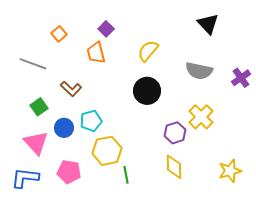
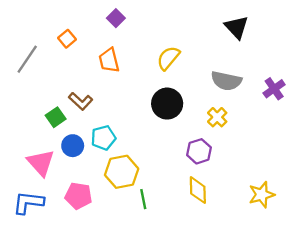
purple square: (106, 29) -> (116, 18), moved
gray line: (33, 64) -> (27, 59), moved, turned -76
green square: (39, 107) -> (56, 117), moved
yellow cross: (201, 117) -> (217, 117), moved, size x0.7

